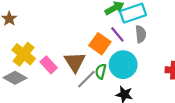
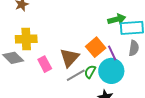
purple line: (117, 34) -> (112, 53), moved
yellow cross: (24, 54) -> (26, 39), turned 35
pink rectangle: (49, 65) -> (45, 64), moved

